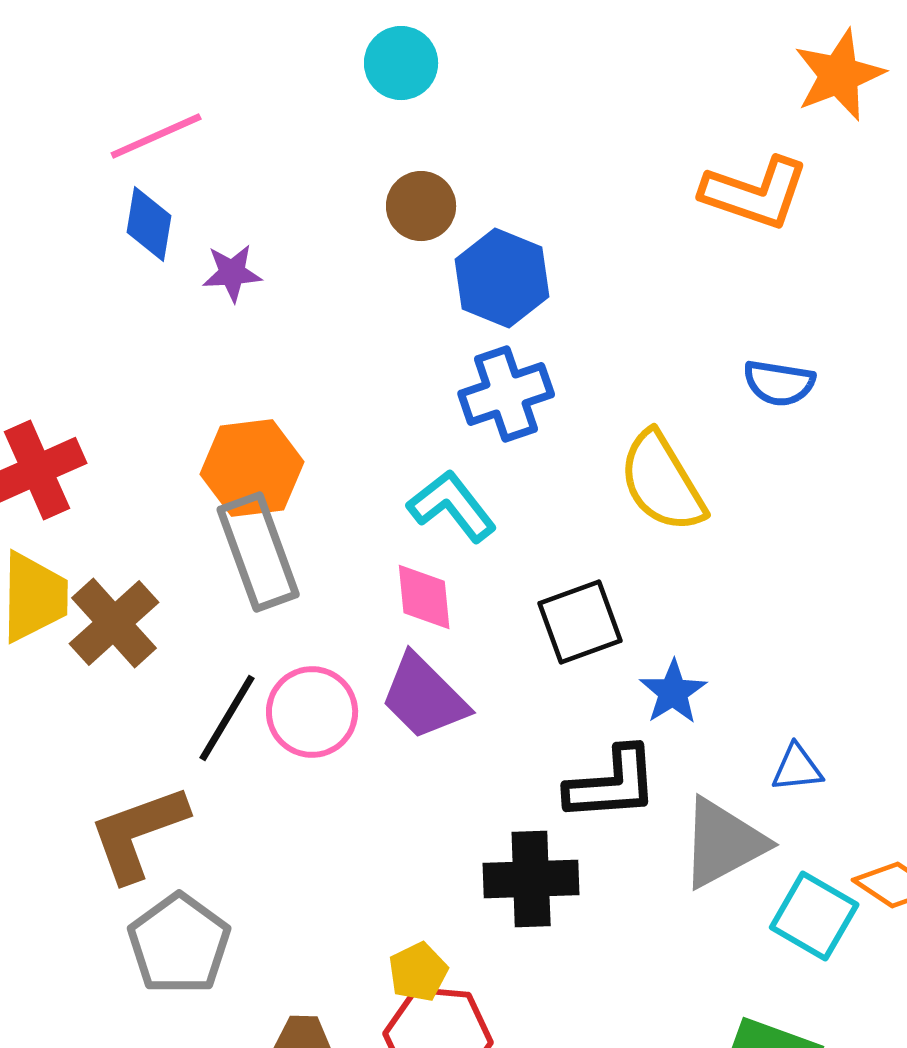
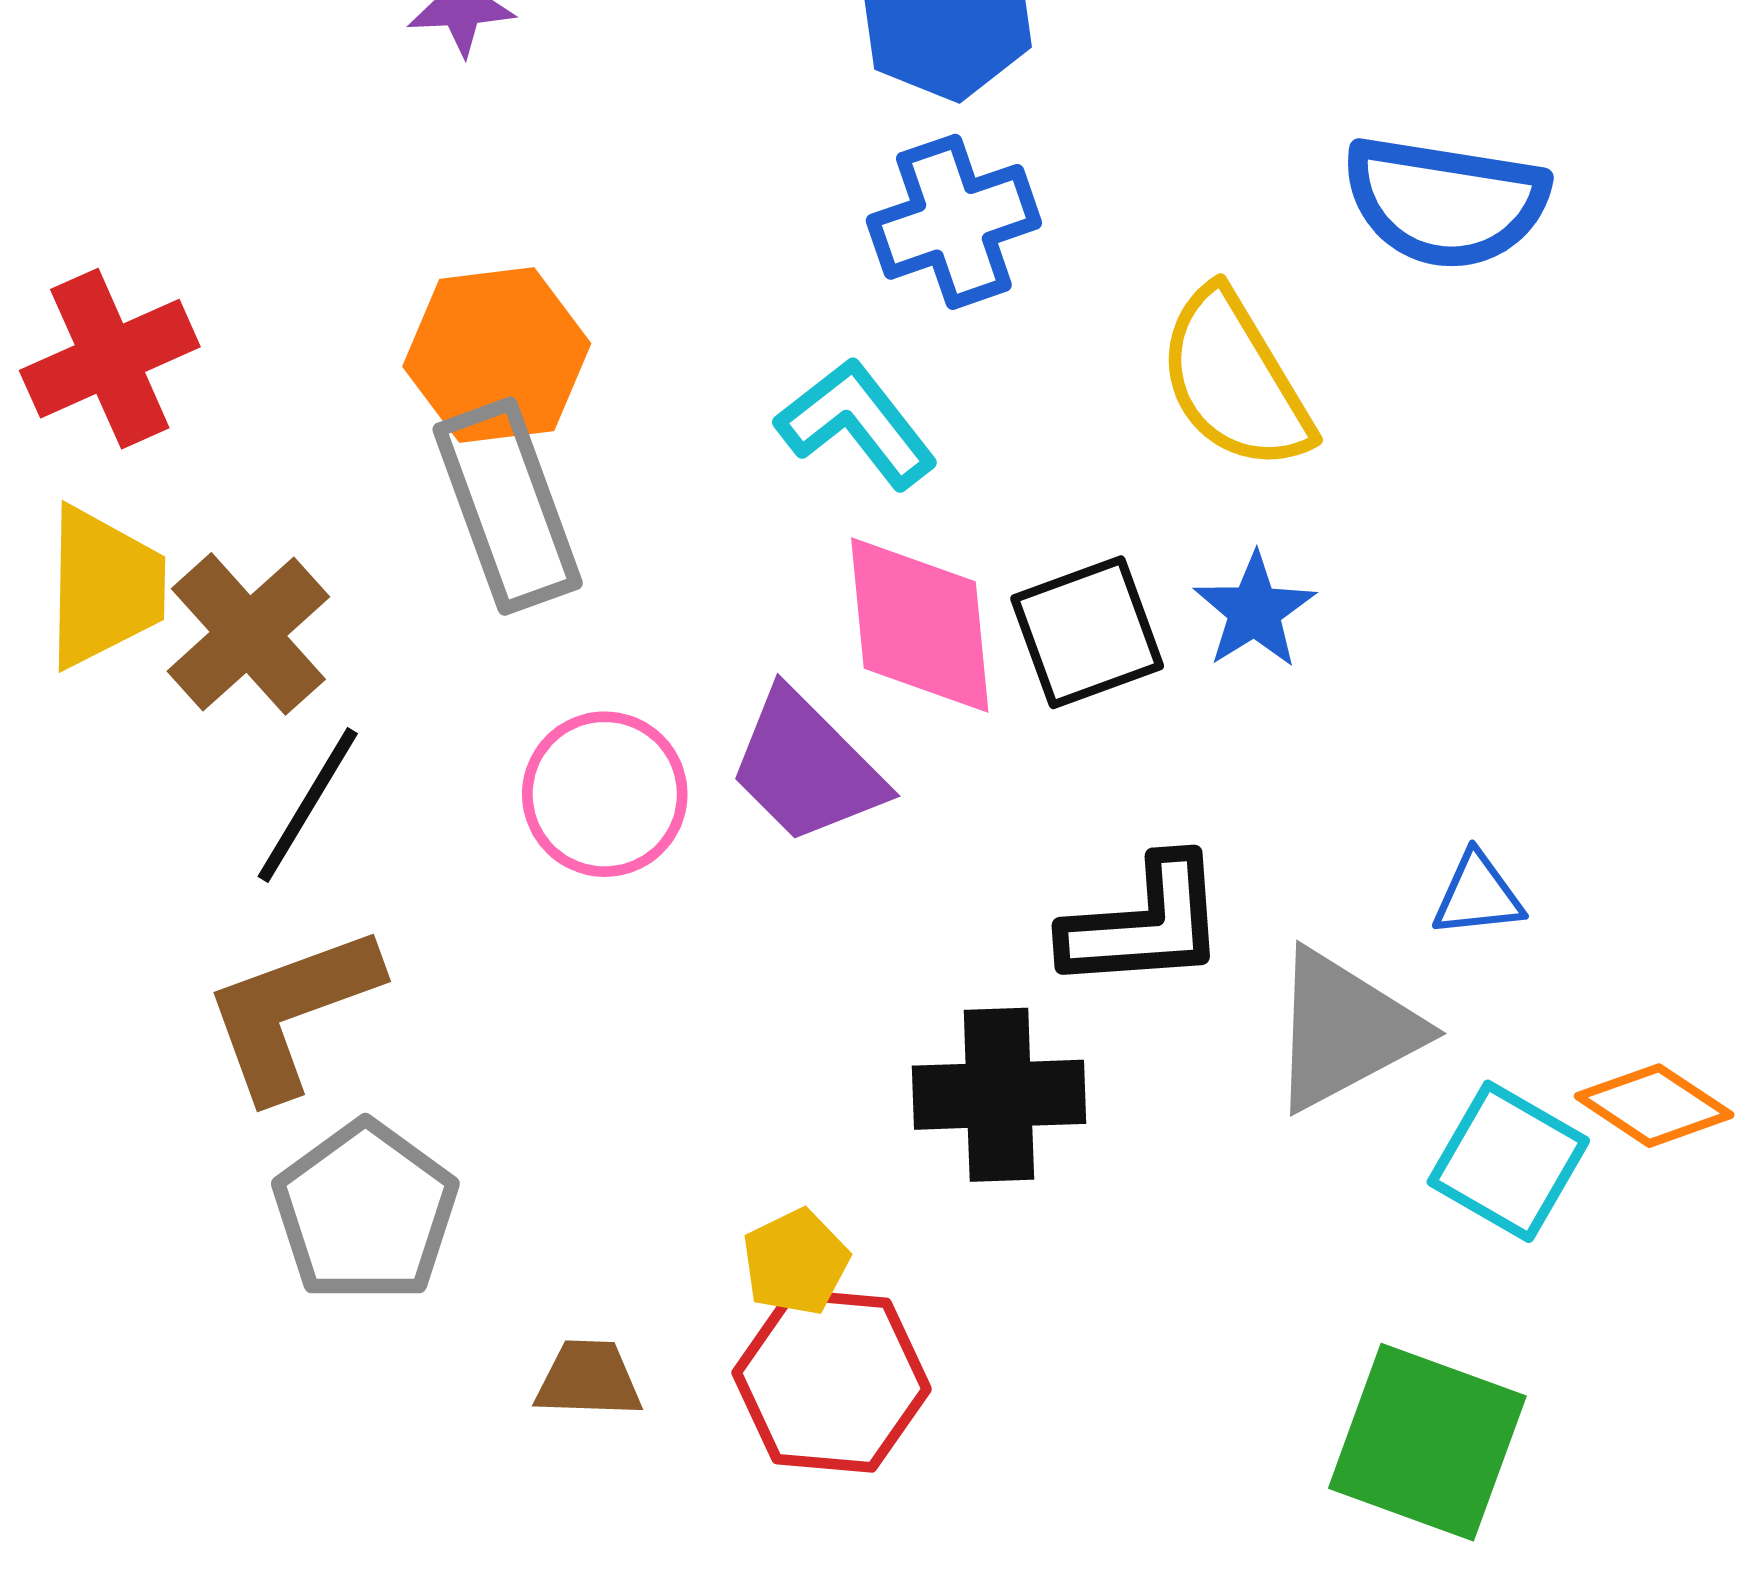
blue semicircle: (779, 383) -> (1445, 202), size x1.6
pink diamond: (424, 597) -> (920, 625), moved, size x1.5
blue star: (673, 692) -> (1255, 611), moved
black line: (227, 718) -> (308, 805), moved

